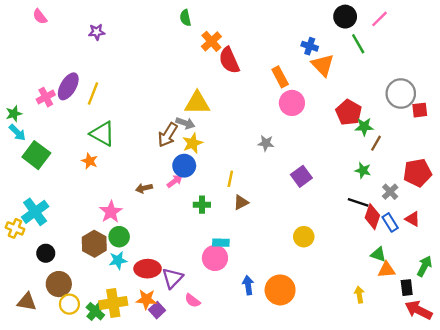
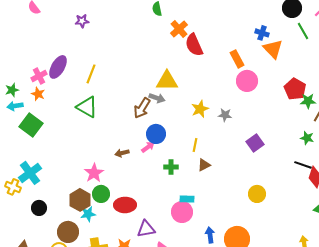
yellow line: (93, 93) -> (91, 74), moved
cyan arrow: (17, 133) -> (15, 106), turned 126
yellow star: (192, 143) -> (200, 109), moved
orange star: (90, 161) -> (38, 94), moved
cyan star: (118, 260) -> (88, 214), moved
red ellipse: (148, 269) -> (125, 205), moved
purple triangle: (172, 278) -> (146, 229), turned 36
brown circle: (59, 284) -> (68, 232), moved

